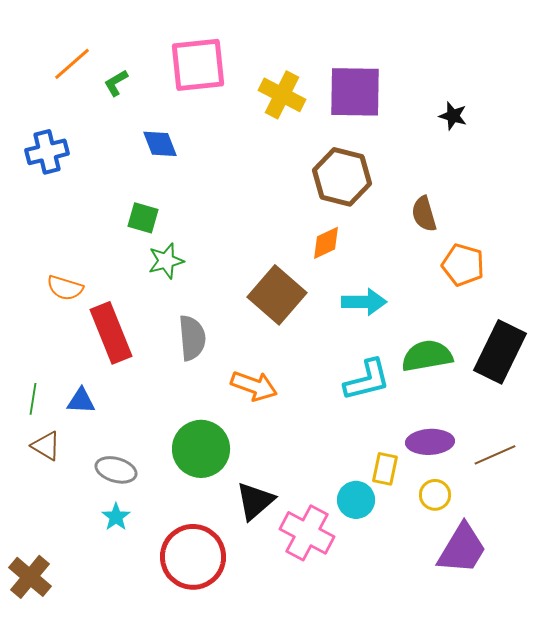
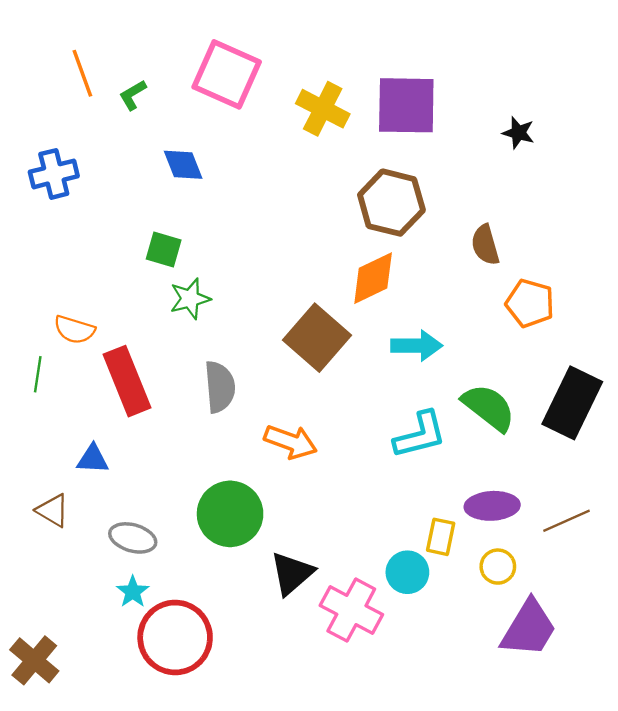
orange line: (72, 64) -> (82, 73), turned -69
pink square: (198, 65) -> (227, 74), turned 30
orange diamond: (326, 243) -> (373, 278), size x1.4
green semicircle: (427, 356) -> (489, 407), turned 48
green line: (33, 399) -> (38, 374), moved
red circle: (193, 557) -> (175, 637), moved

